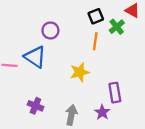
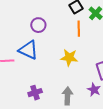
yellow star: (80, 72) -> (69, 58), turned 30
purple cross: (35, 106) -> (35, 93), turned -32

